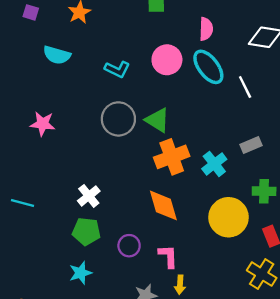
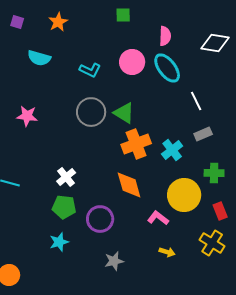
white line: (245, 87) -> (196, 101), moved
purple circle: (129, 246) -> (100, 219), size x1.4
pink L-shape: (168, 256) -> (158, 218), moved, turned -50
yellow arrow: (180, 285) -> (167, 252), moved, turned -77

